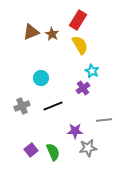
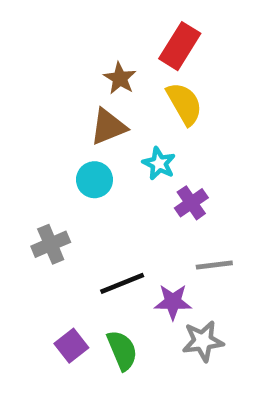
brown triangle: (31, 32) -> (108, 127), moved
cyan star: (92, 71) -> (159, 164), moved
black line: (53, 106) -> (122, 283), moved
gray line: (104, 120) -> (214, 265), moved

